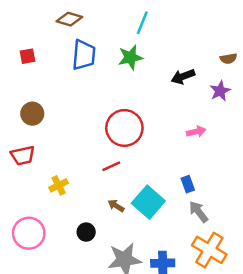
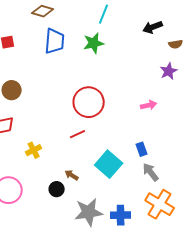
black arrow: (183, 77) -> (153, 27), moved
brown arrow: (116, 206) -> (72, 175), moved

